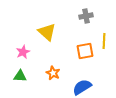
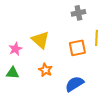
yellow triangle: (47, 32) -> (40, 40), moved

